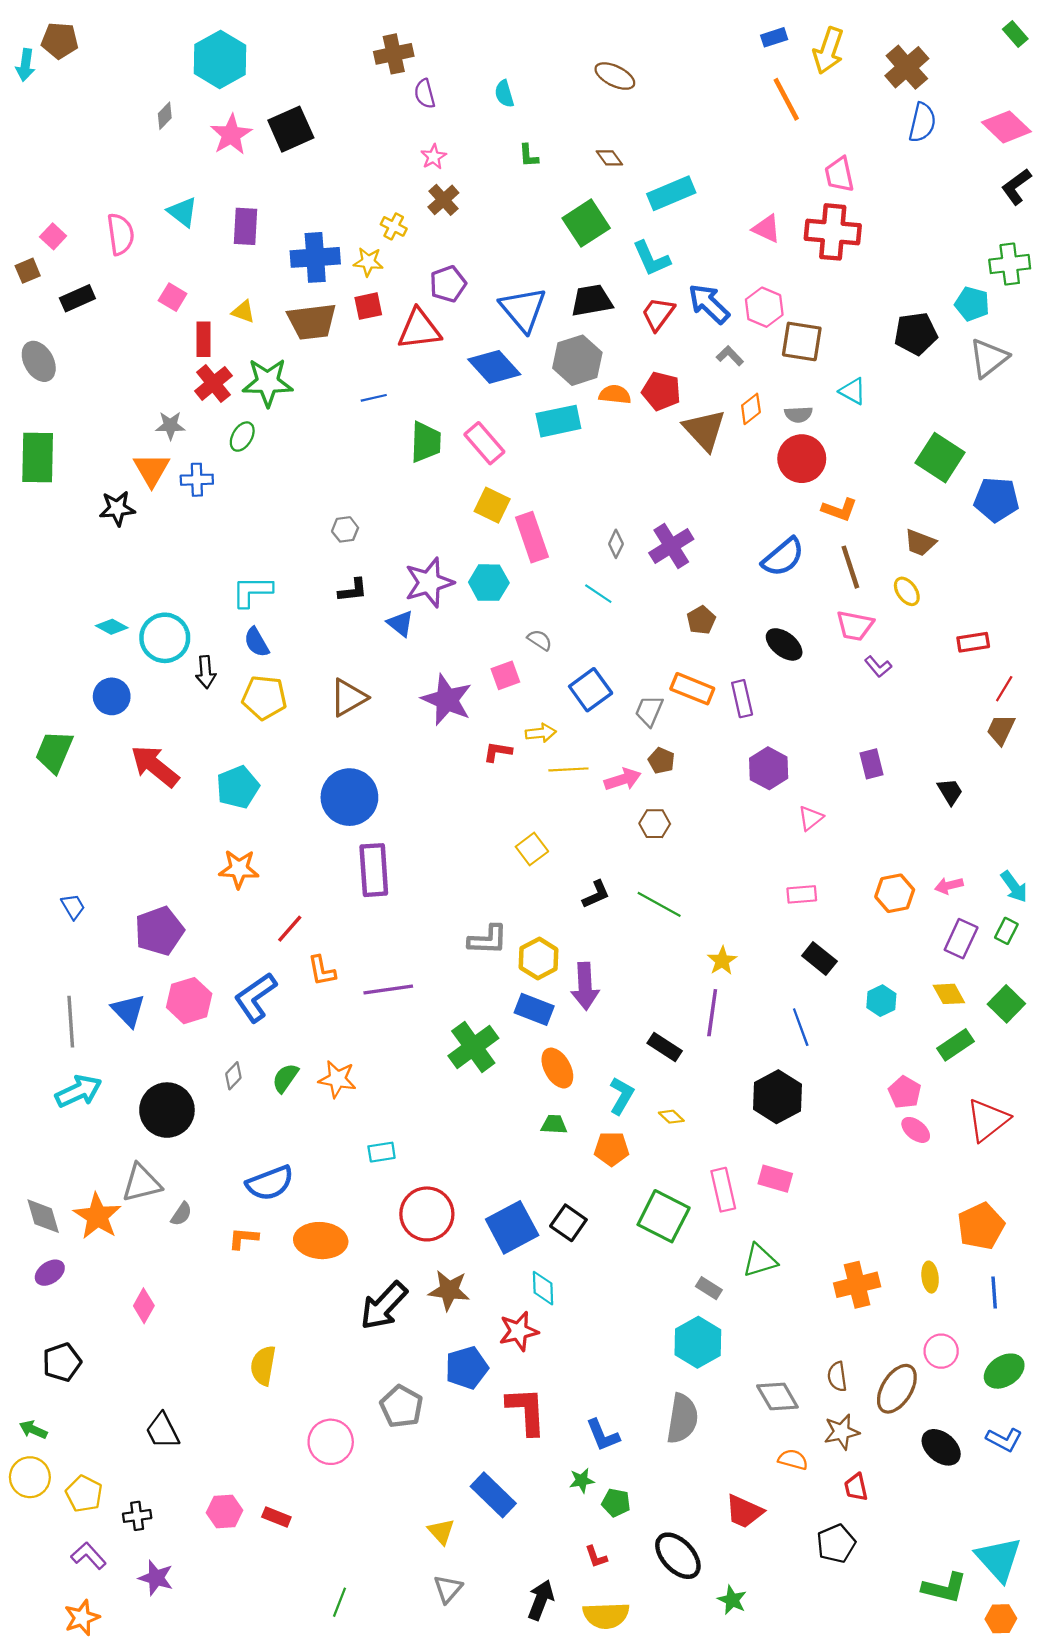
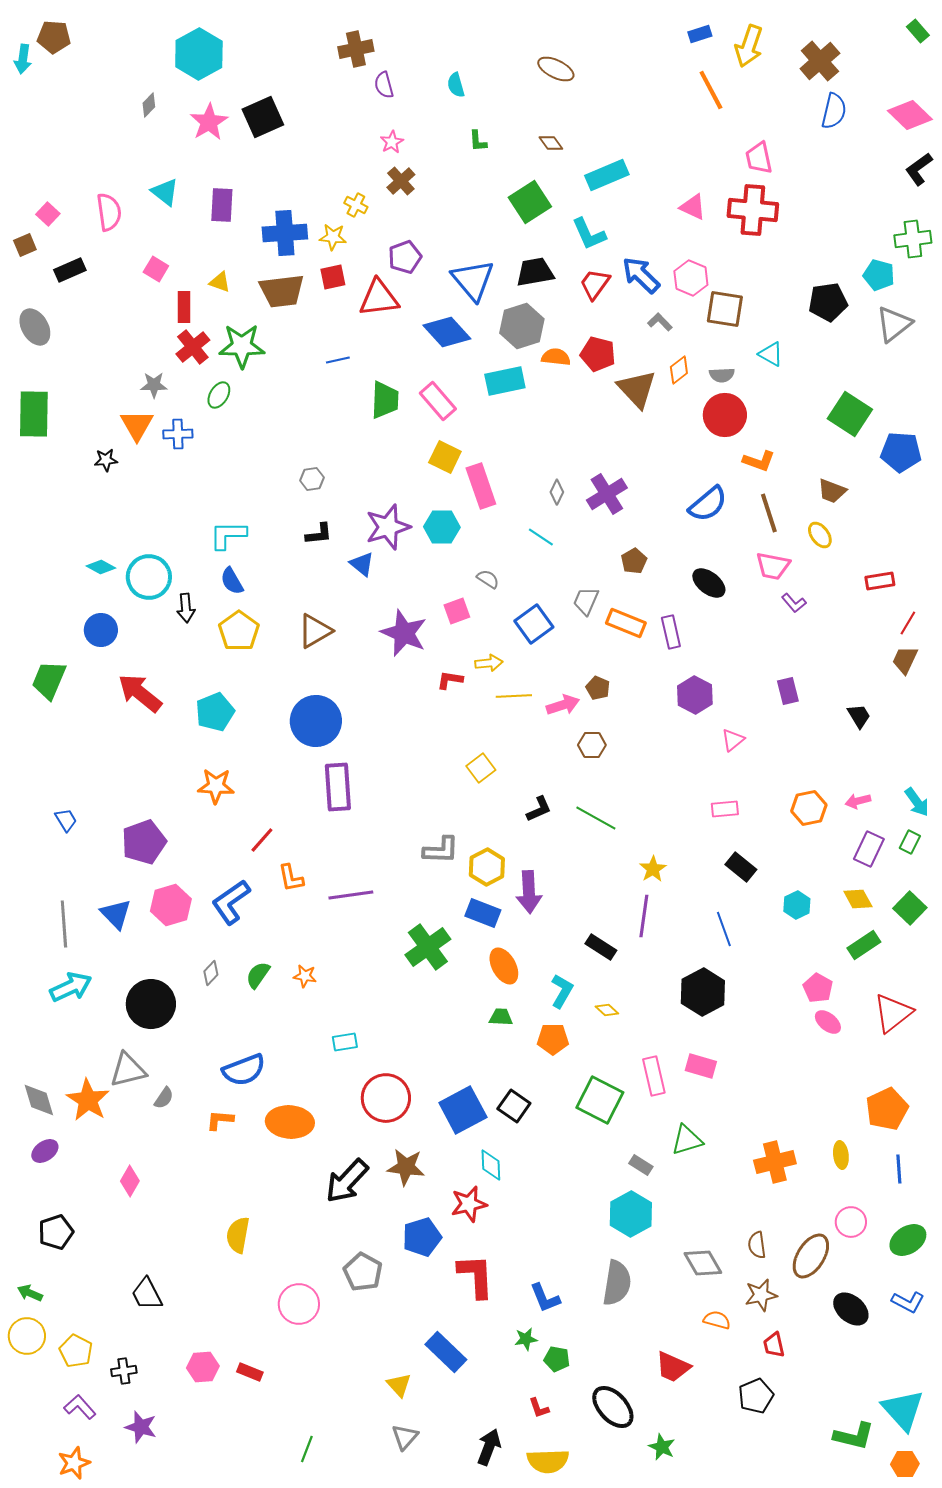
black star: (117, 508) -> (106, 460), size x0.7
yellow pentagon: (264, 698) -> (239, 631), turned 30
gray trapezoid: (649, 711) -> (586, 601), moved
orange star: (337, 1079) -> (305, 976), size x0.7

